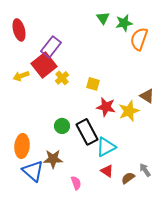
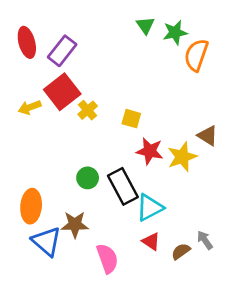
purple rectangle: (51, 47) -> (62, 51), moved
pink semicircle: (76, 183) -> (107, 258), size x1.5

